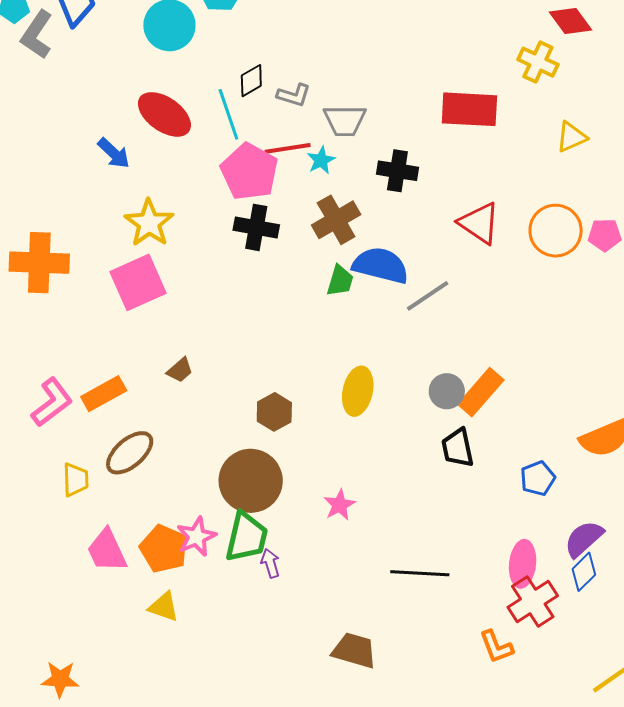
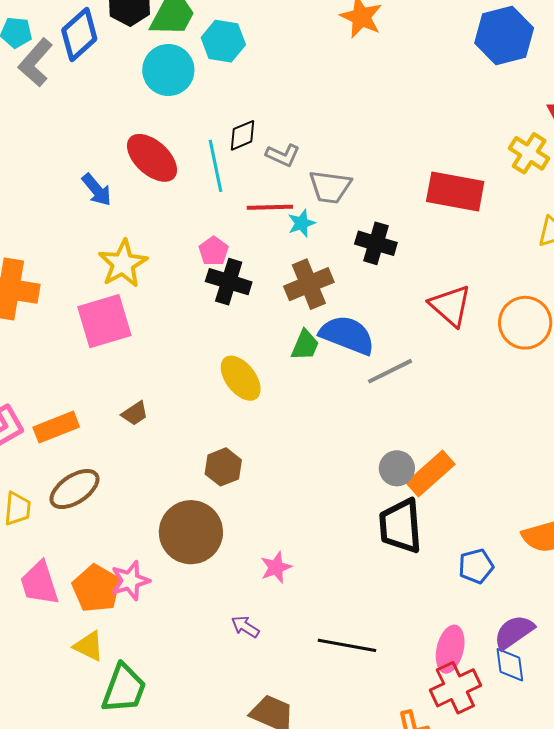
pink pentagon: (249, 172) -> (214, 251), moved, size x0.5
yellow ellipse: (358, 391) -> (241, 378), moved, turned -57
black trapezoid: (458, 448) -> (400, 526), size x1.4
green trapezoid: (246, 537) -> (124, 689), moved
purple arrow: (270, 563) -> (245, 627), moved, turned -48
blue diamond: (584, 572) -> (510, 665), turned -60

